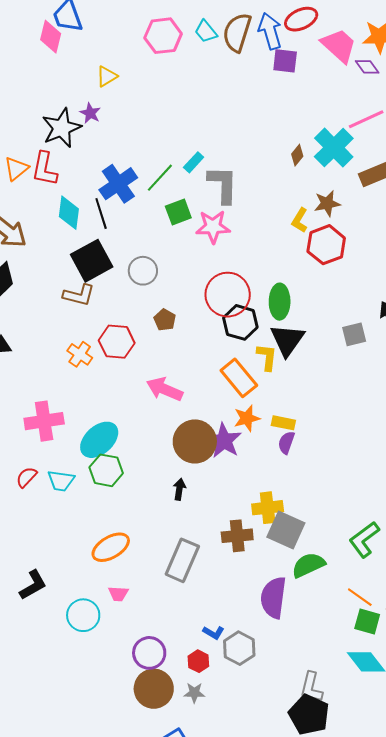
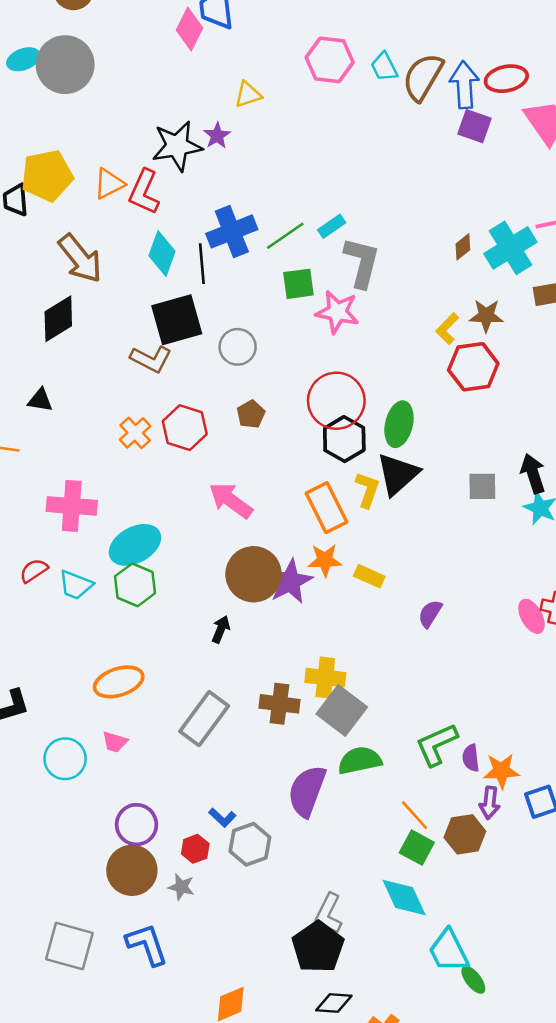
purple semicircle: (286, 443) -> (430, 614), moved

